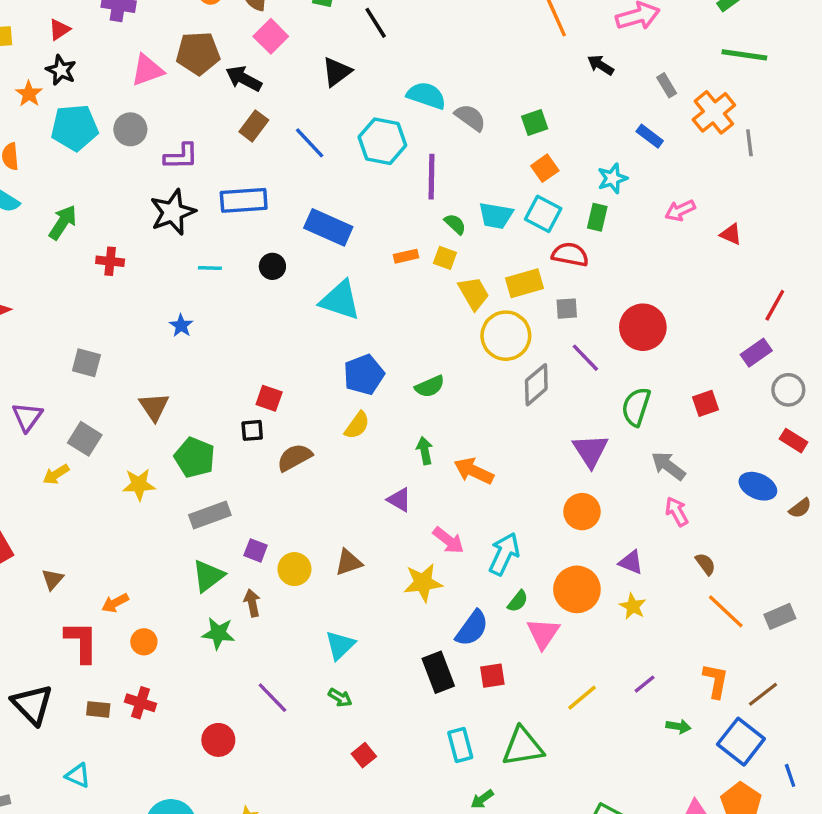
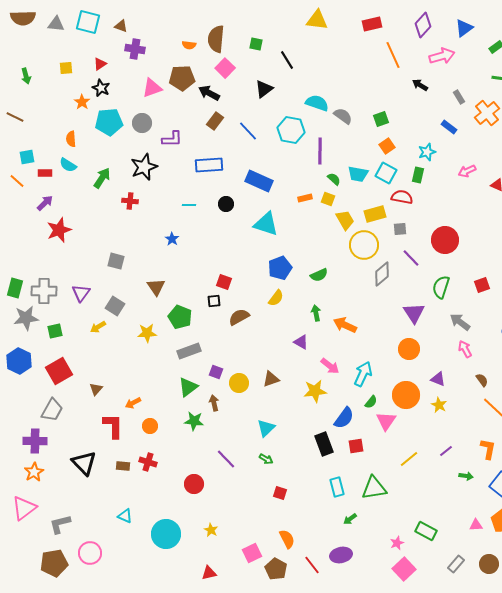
black star: (173, 212) -> (144, 167), moved
red square: (364, 755) -> (280, 493), turned -32
cyan triangle: (78, 775) -> (125, 516), moved

